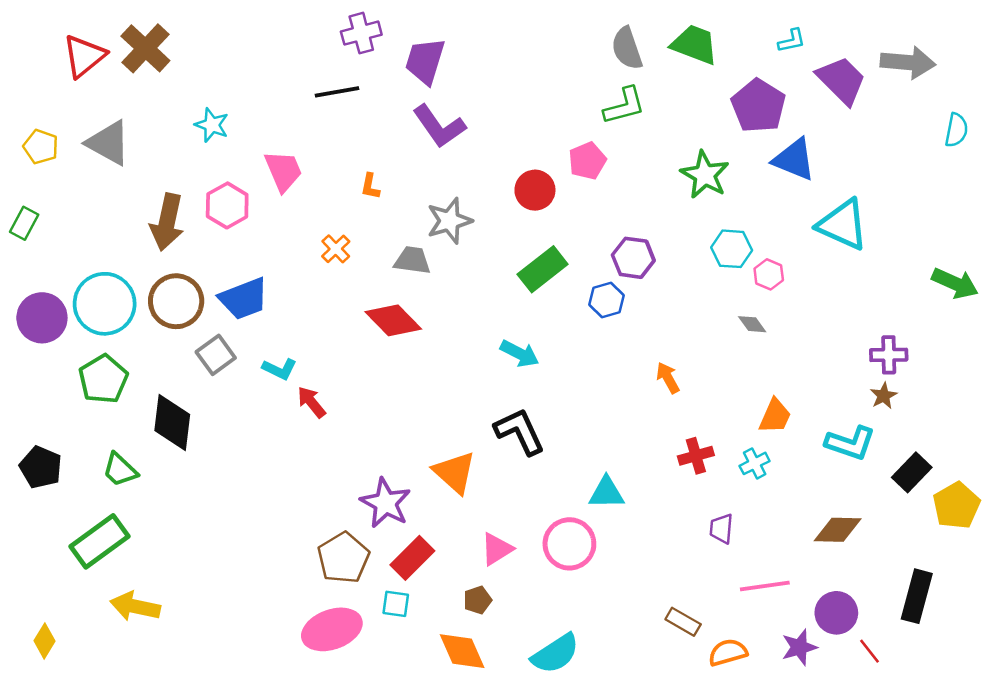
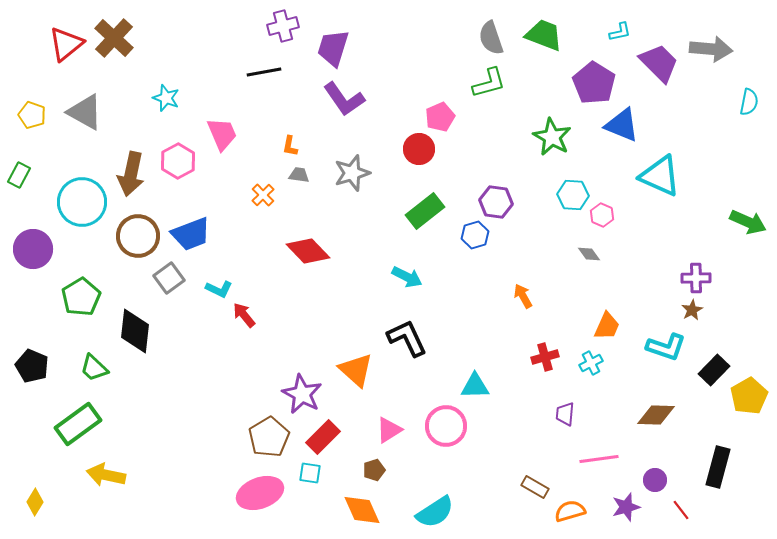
pink pentagon: (587, 161) -> (440, 117), moved
gray trapezoid: (412, 260) -> (299, 175), moved, size x0.7
cyan circle: (105, 304) -> (82, 202), moved
purple circle: (836, 613) -> (655, 480), size x0.7

